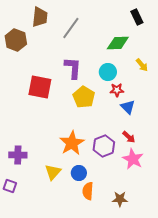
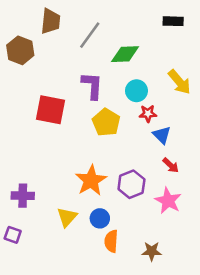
black rectangle: (137, 17) -> (173, 21), turned -63
green diamond: (118, 43) -> (125, 54), moved
yellow arrow: (142, 65) -> (179, 82), size x1.5
red arrow: (129, 137) -> (171, 165), moved

